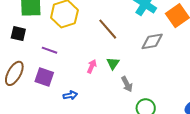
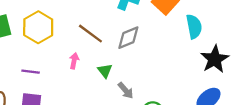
gray diamond: (152, 41) -> (128, 38), moved
pink arrow: (92, 66) -> (74, 61), moved

